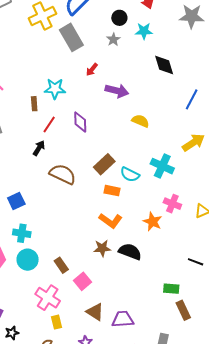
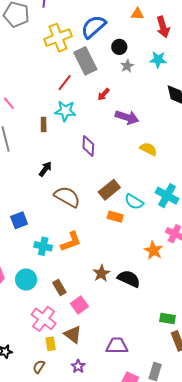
black circle: (119, 18) -> (119, 47), moved
red line: (49, 124) -> (65, 83), moved
orange L-shape: (111, 221) -> (71, 242), moved, turned -60
cyan cross: (22, 233) -> (43, 246), moved
brown star: (102, 248) -> (101, 273), turned -30
brown triangle: (95, 312) -> (73, 334), moved

